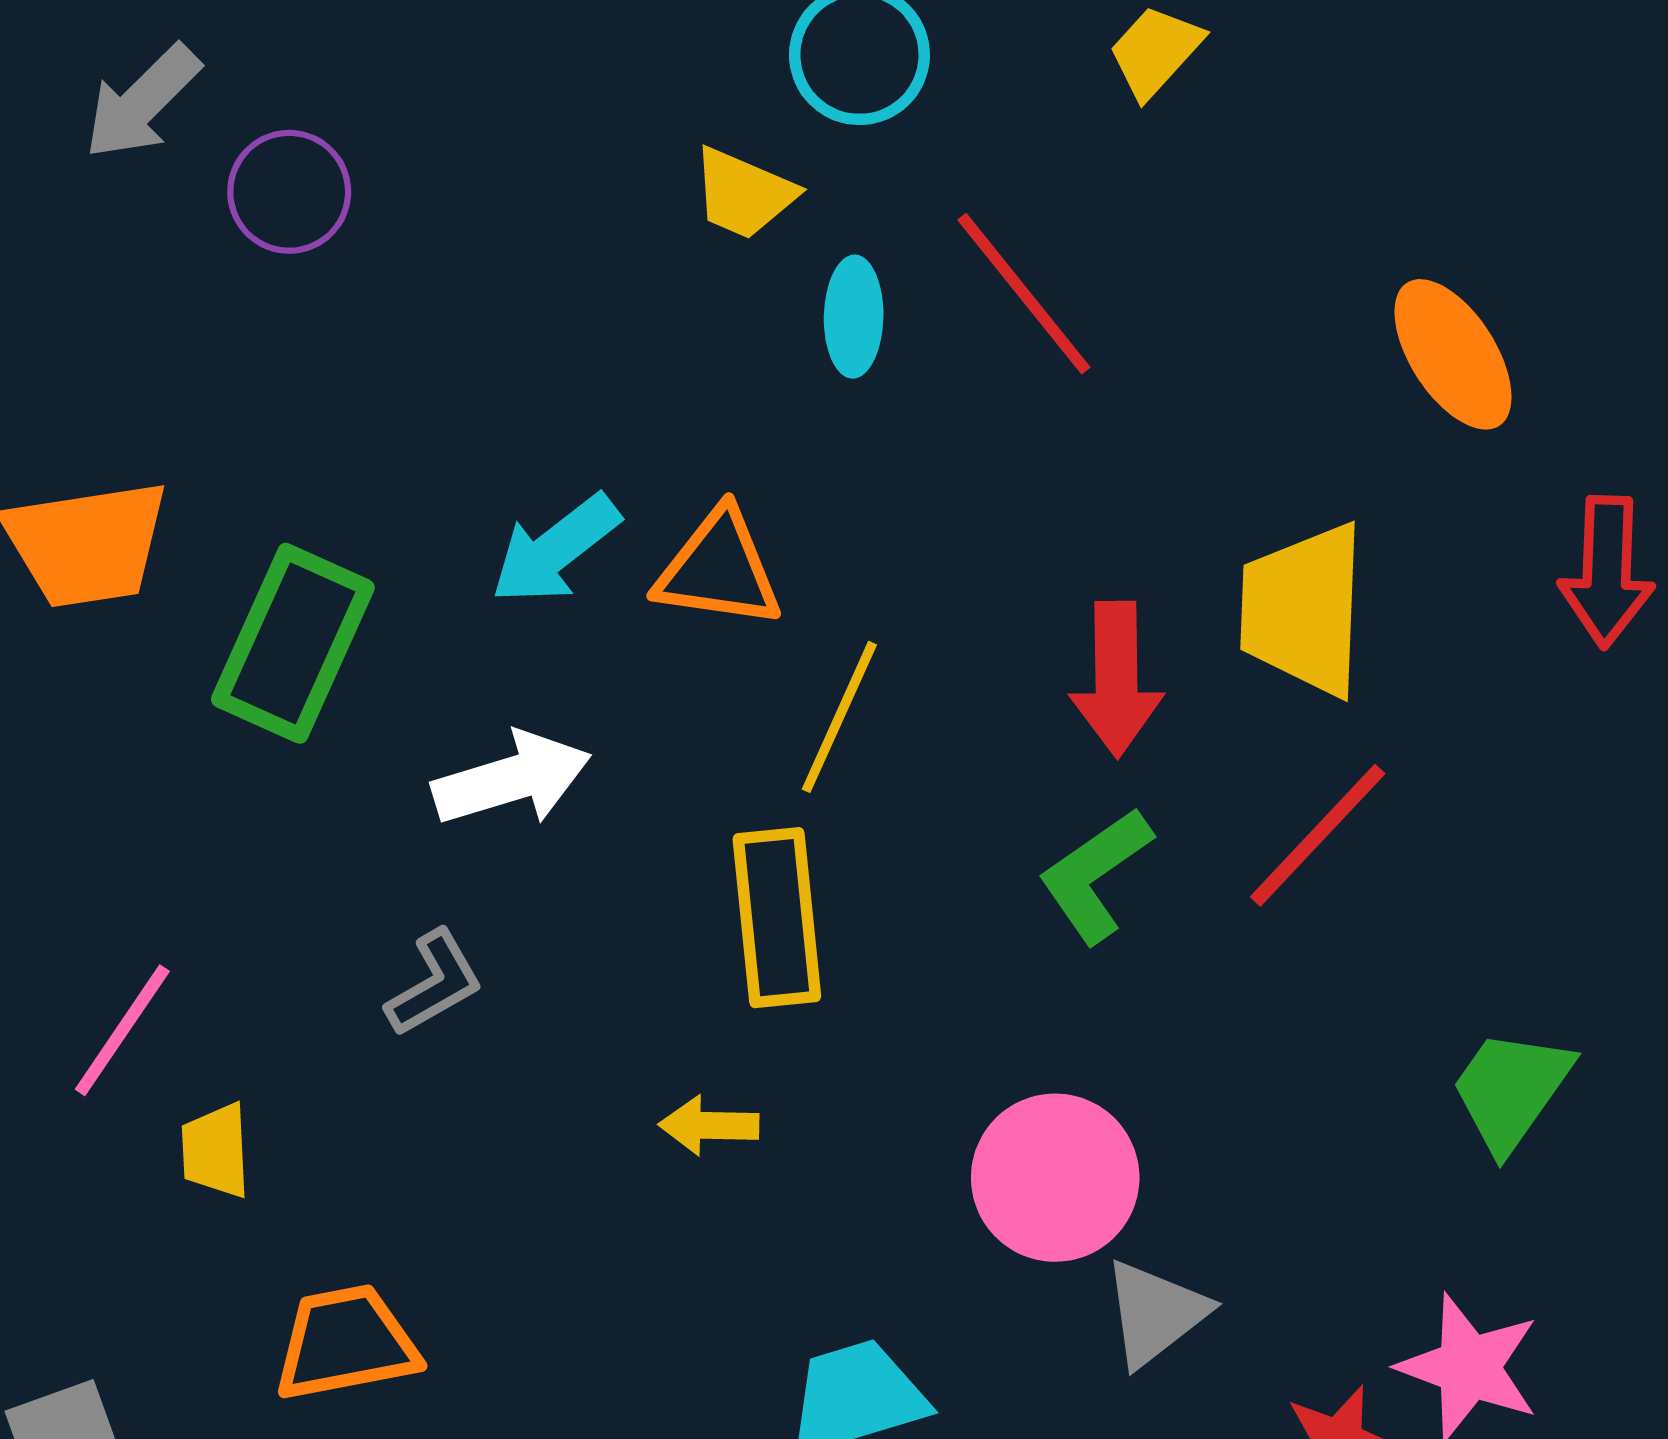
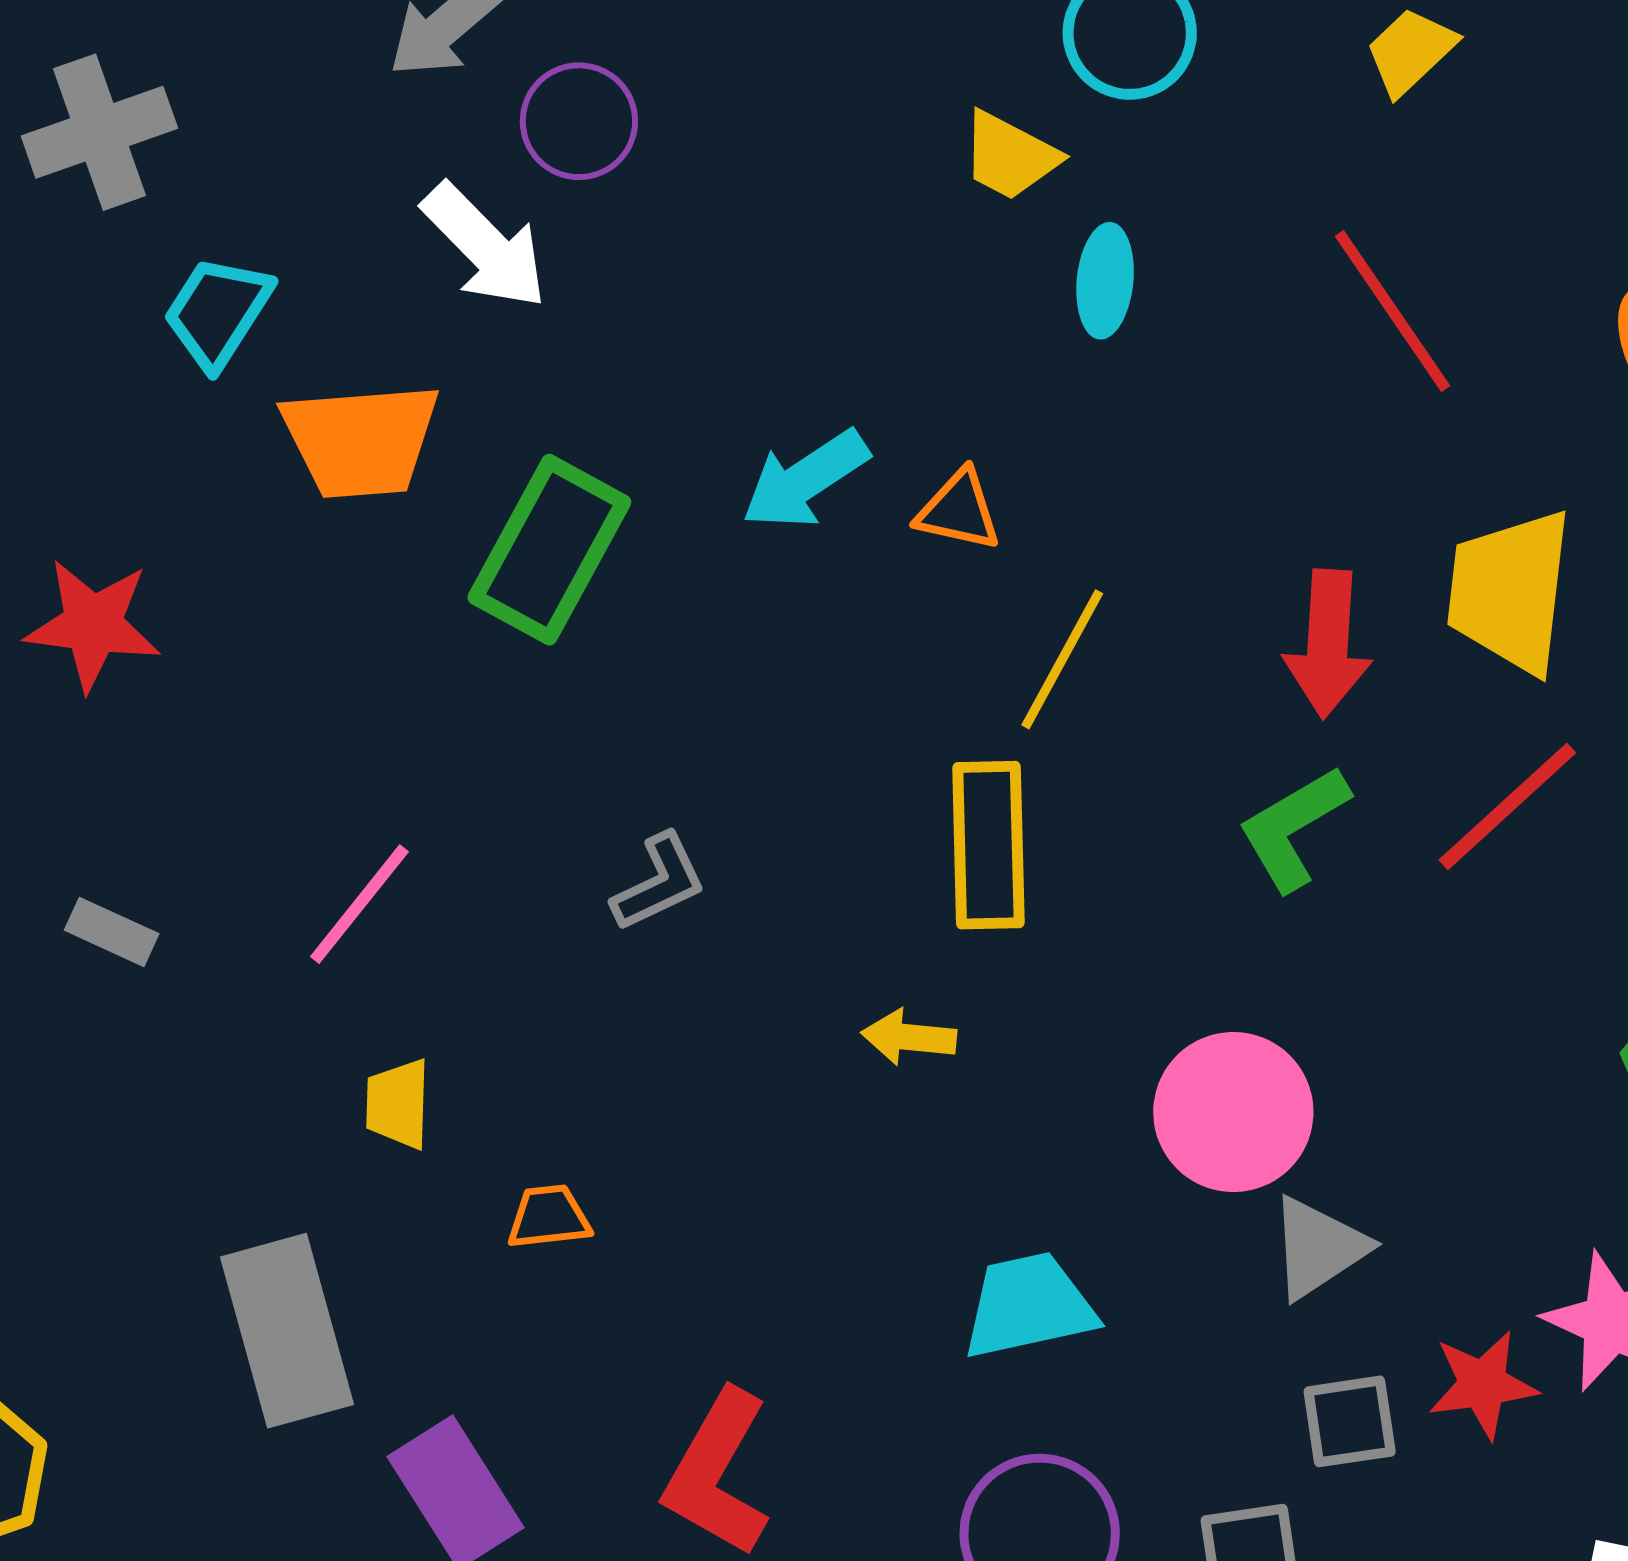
red line: (1024, 294) -> (1392, 311), moved
orange triangle: (719, 569) -> (959, 510), size x0.7
white arrow: (512, 779) -> (485, 246), moved, turned 58
yellow trapezoid: (216, 1151) -> (398, 1104), moved
orange trapezoid: (346, 1343) -> (549, 1217), size x0.6

